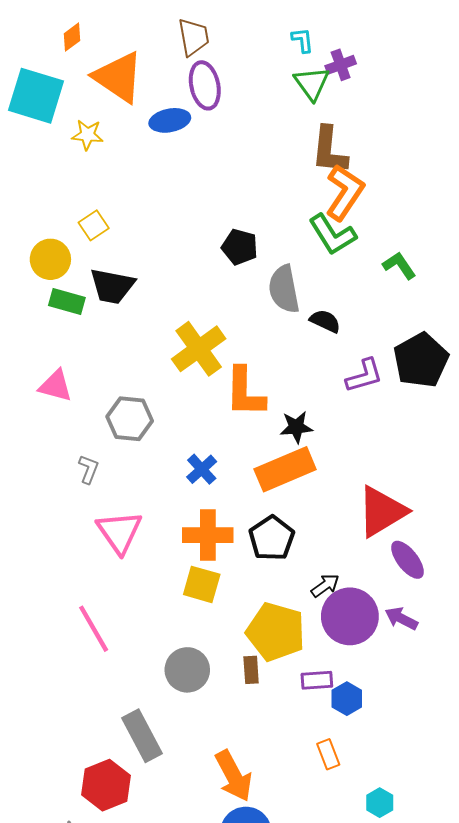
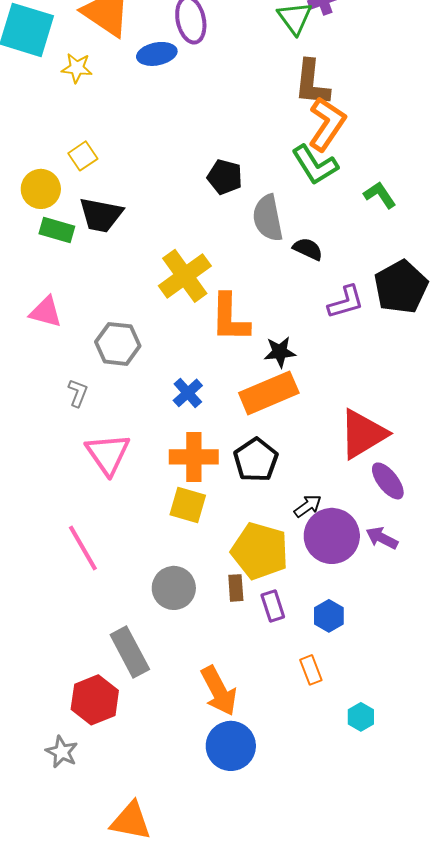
purple rectangle: (317, 680) -> (273, 606), moved, turned 76

